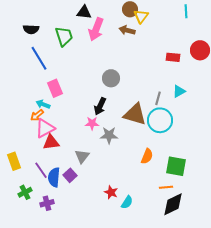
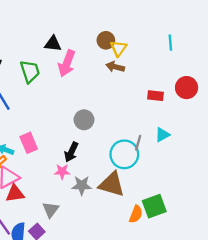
brown arrow: (127, 30) -> (115, 67), moved
pink rectangle: (55, 88) -> (29, 143), moved
brown triangle: (135, 114) -> (112, 184), moved
cyan circle: (160, 120) -> (124, 154), moved
orange semicircle: (147, 156) -> (136, 214), moved
green square: (176, 166) -> (154, 206), moved, turned -30

